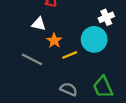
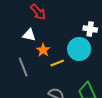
white cross: (106, 17) -> (90, 29), turned 32
gray line: (32, 59) -> (23, 67), turned 42

